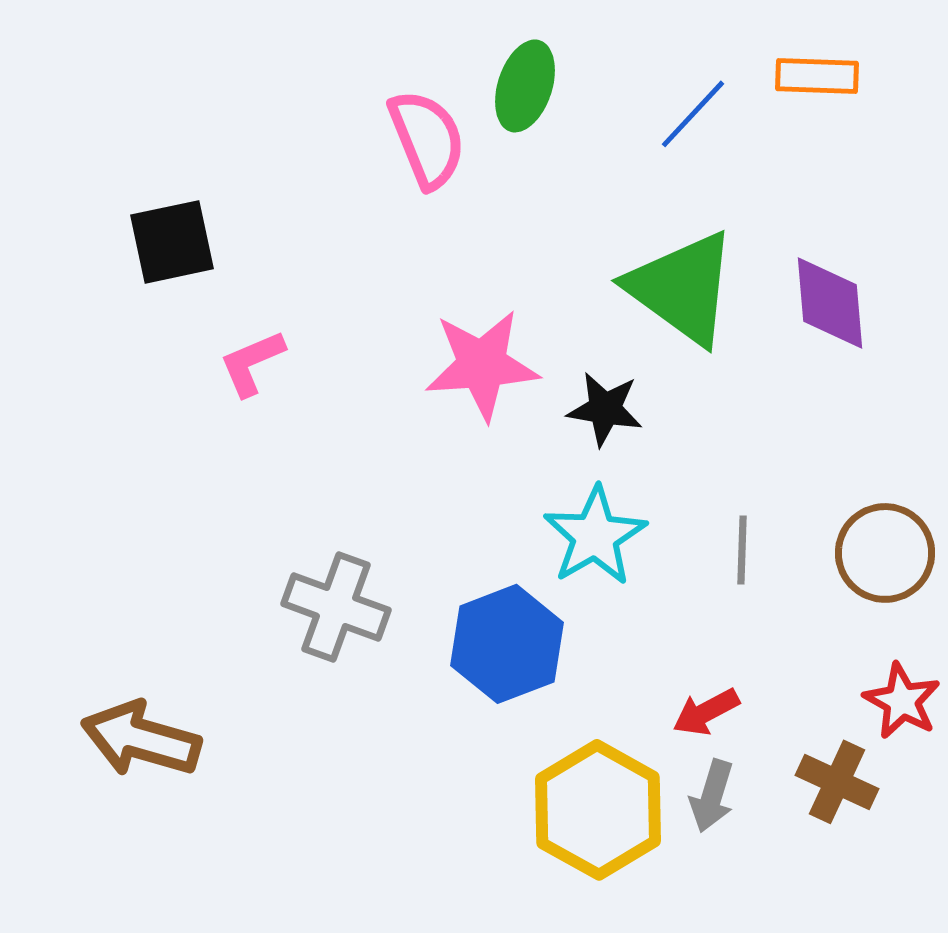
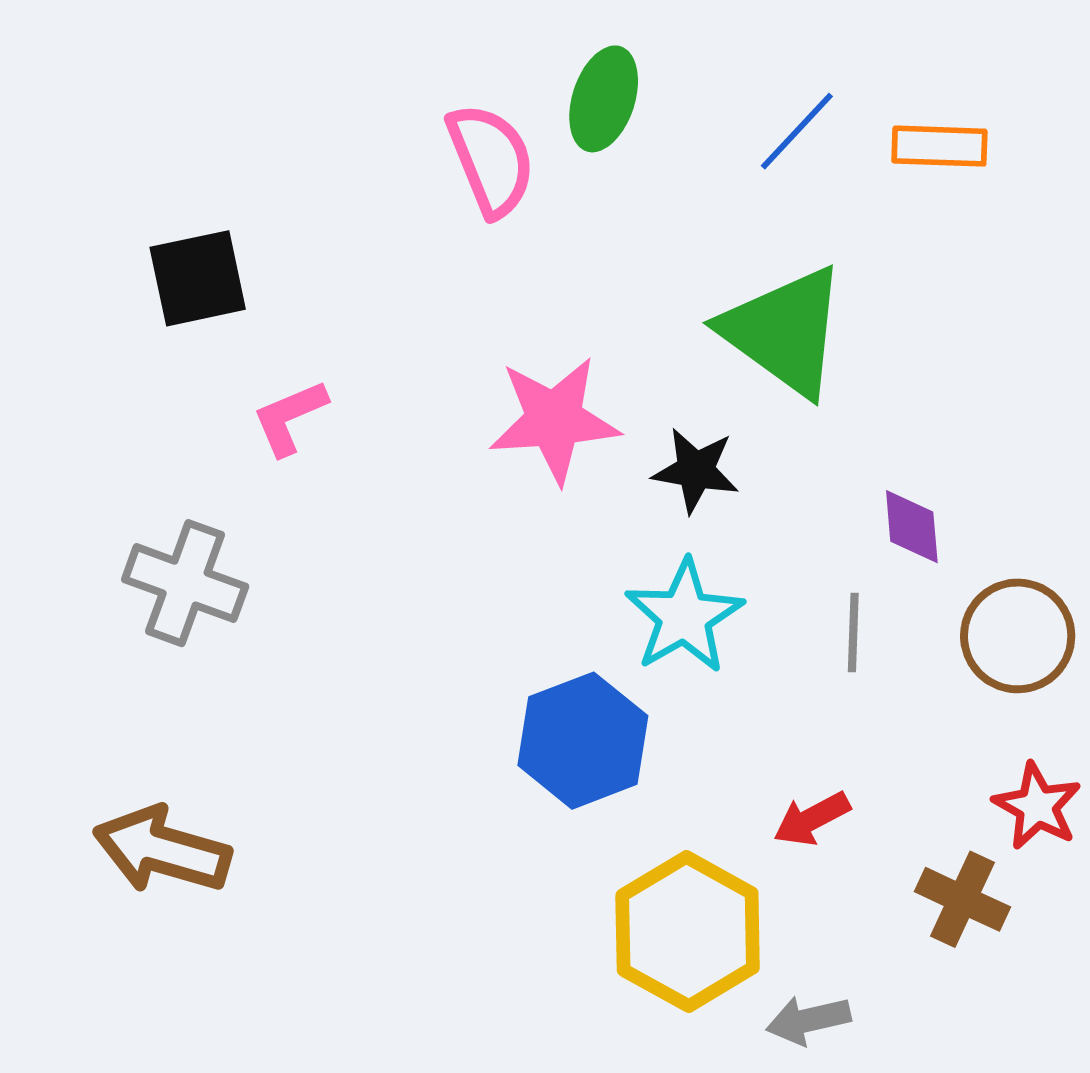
orange rectangle: (817, 76) -> (939, 146), moved
purple diamond: (830, 303) -> (912, 527), moved, size x0.7
gray cross: (336, 607) -> (185, 583), moved
gray arrow: (712, 796) -> (808, 1020), moved, turned 60

